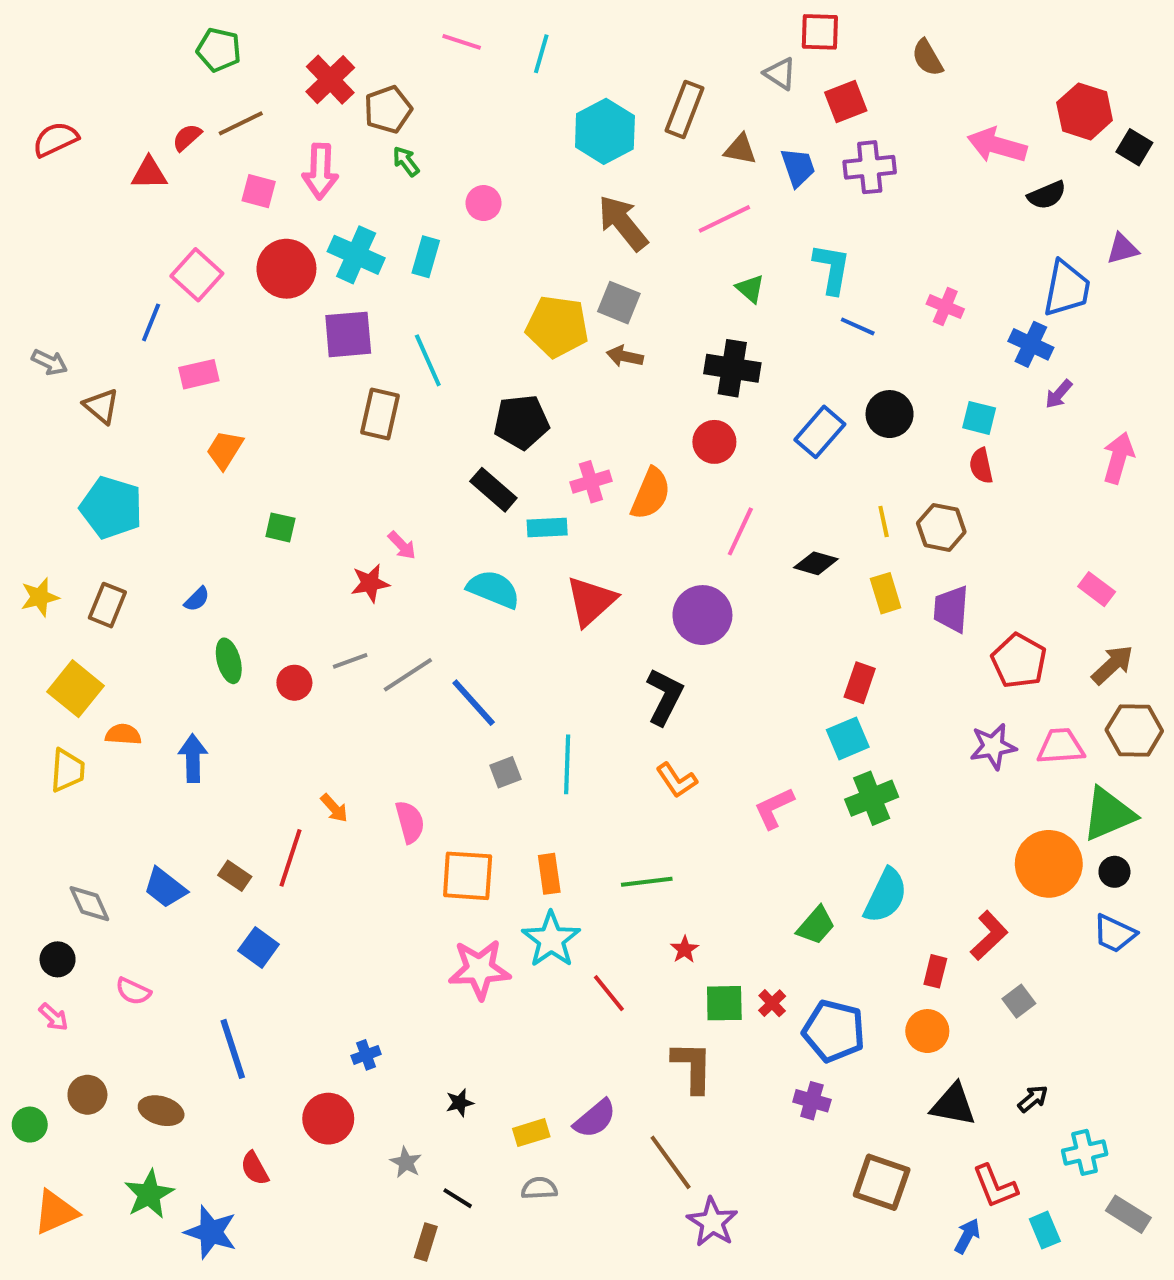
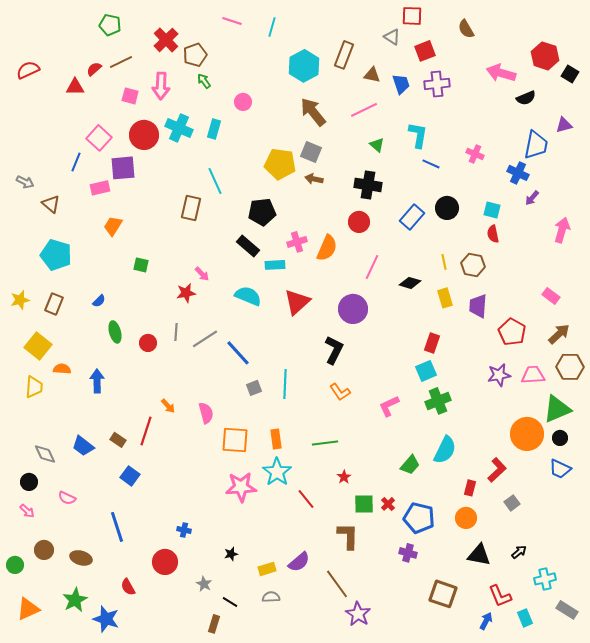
purple square: (348, 334) -> (123, 168), moved
gray line: (350, 661) -> (176, 332), turned -66
blue cross: (366, 1055) -> (184, 530), turned 32

